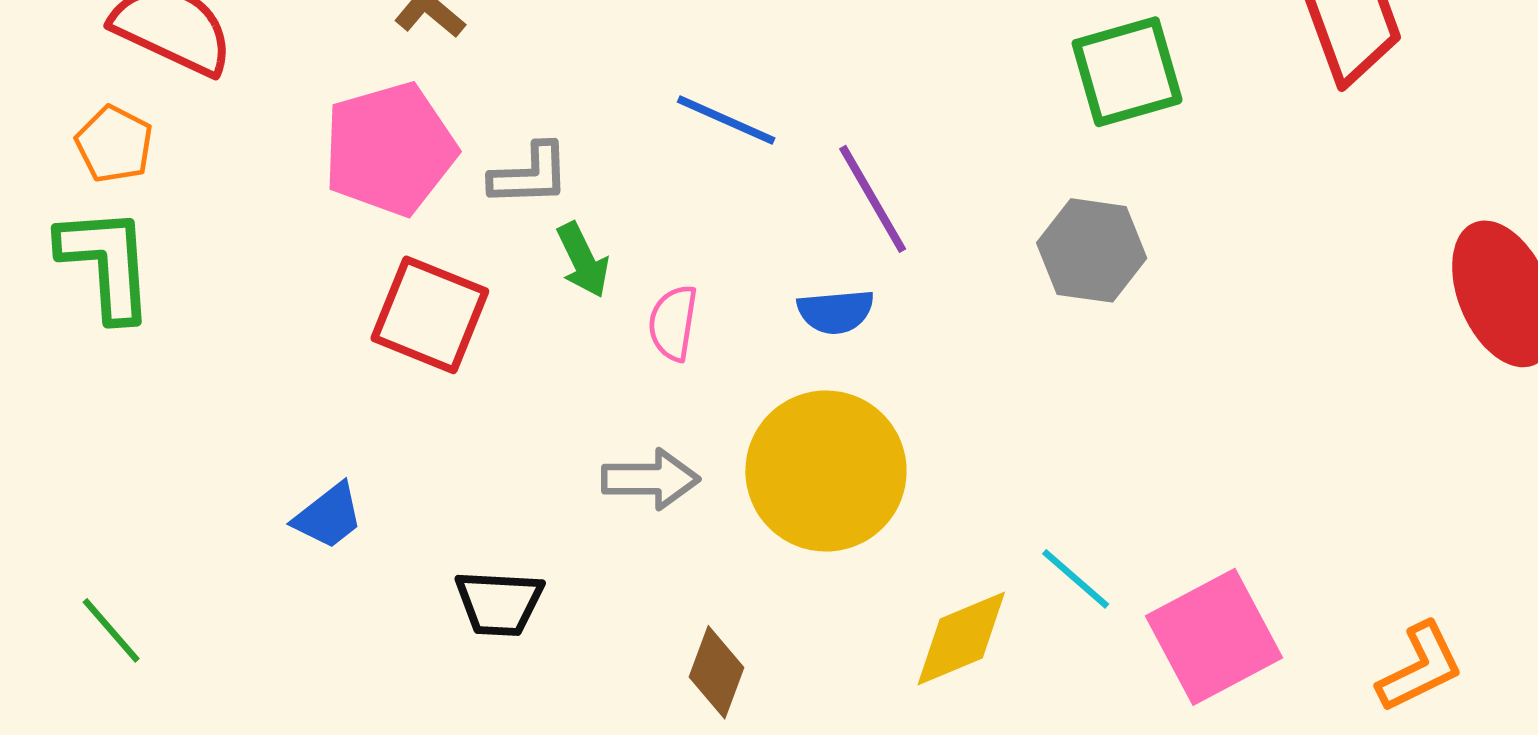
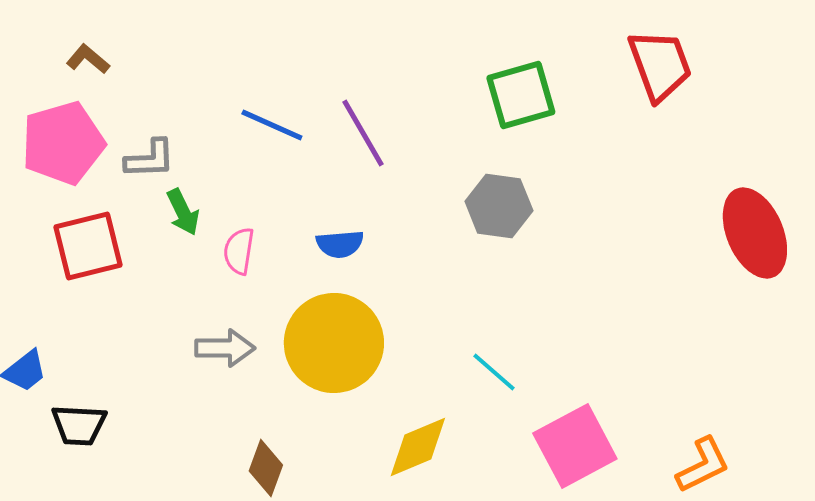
purple line: (873, 199) -> (363, 133), moved
red square: (430, 315) -> (88, 246), turned -36
cyan line: (1076, 579) -> (494, 372), moved
black trapezoid: (499, 603) -> (79, 425), moved

